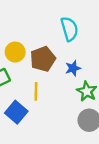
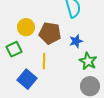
brown pentagon: (43, 59) -> (50, 33), turned 30

